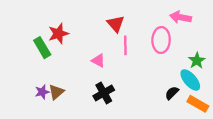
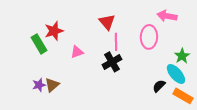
pink triangle: (98, 61) -> (77, 52), moved, turned -48
black cross: (104, 93) -> (112, 62), moved

